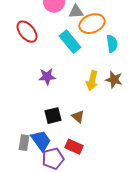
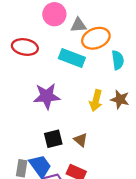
red ellipse: (27, 32) -> (25, 47), turned -40
cyan rectangle: (70, 42) -> (72, 58), turned -30
purple star: (47, 77) -> (47, 96), size x1.4

